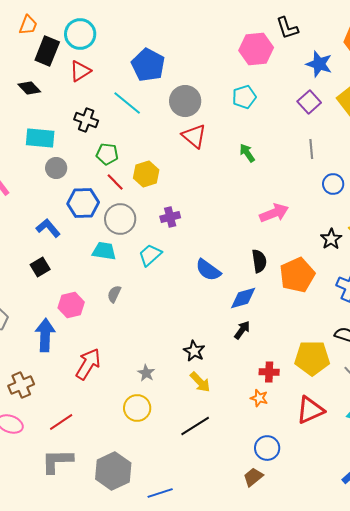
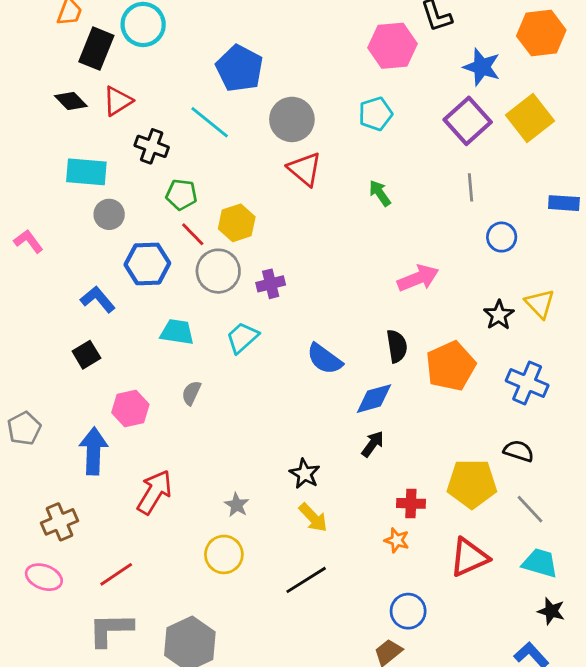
red triangle: (80, 71) -> (118, 101), moved
purple square: (309, 102) -> (468, 121), size x1.4
gray circle: (120, 219) -> (218, 271), moved

